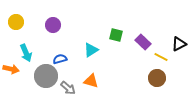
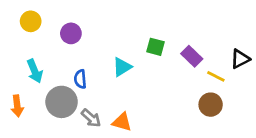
yellow circle: (16, 22) -> (31, 21), moved
blue semicircle: (60, 59) -> (80, 79), turned -80
orange arrow: (11, 69) -> (17, 106), moved, turned 70
orange triangle: (91, 81) -> (122, 122), moved

